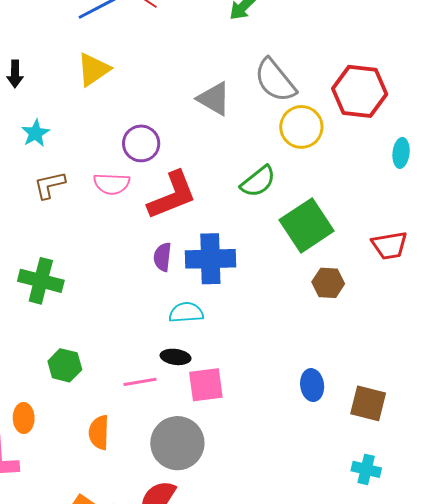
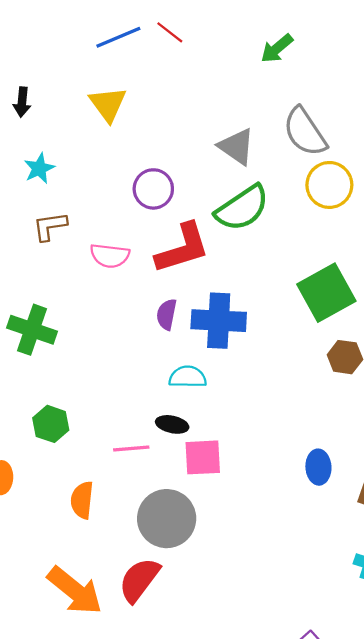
yellow triangle: (93, 70) -> (108, 104), turned -36
green semicircle: (258, 181) -> (242, 208), moved, size x1.4
pink semicircle: (112, 184) -> (110, 256), moved

